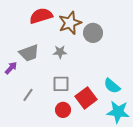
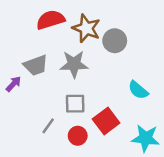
brown star: (70, 23) -> (86, 28), turned -30
gray star: (60, 52) -> (74, 64), size x1.6
cyan semicircle: (112, 86) -> (138, 90), moved
gray line: (28, 95) -> (48, 126), moved

